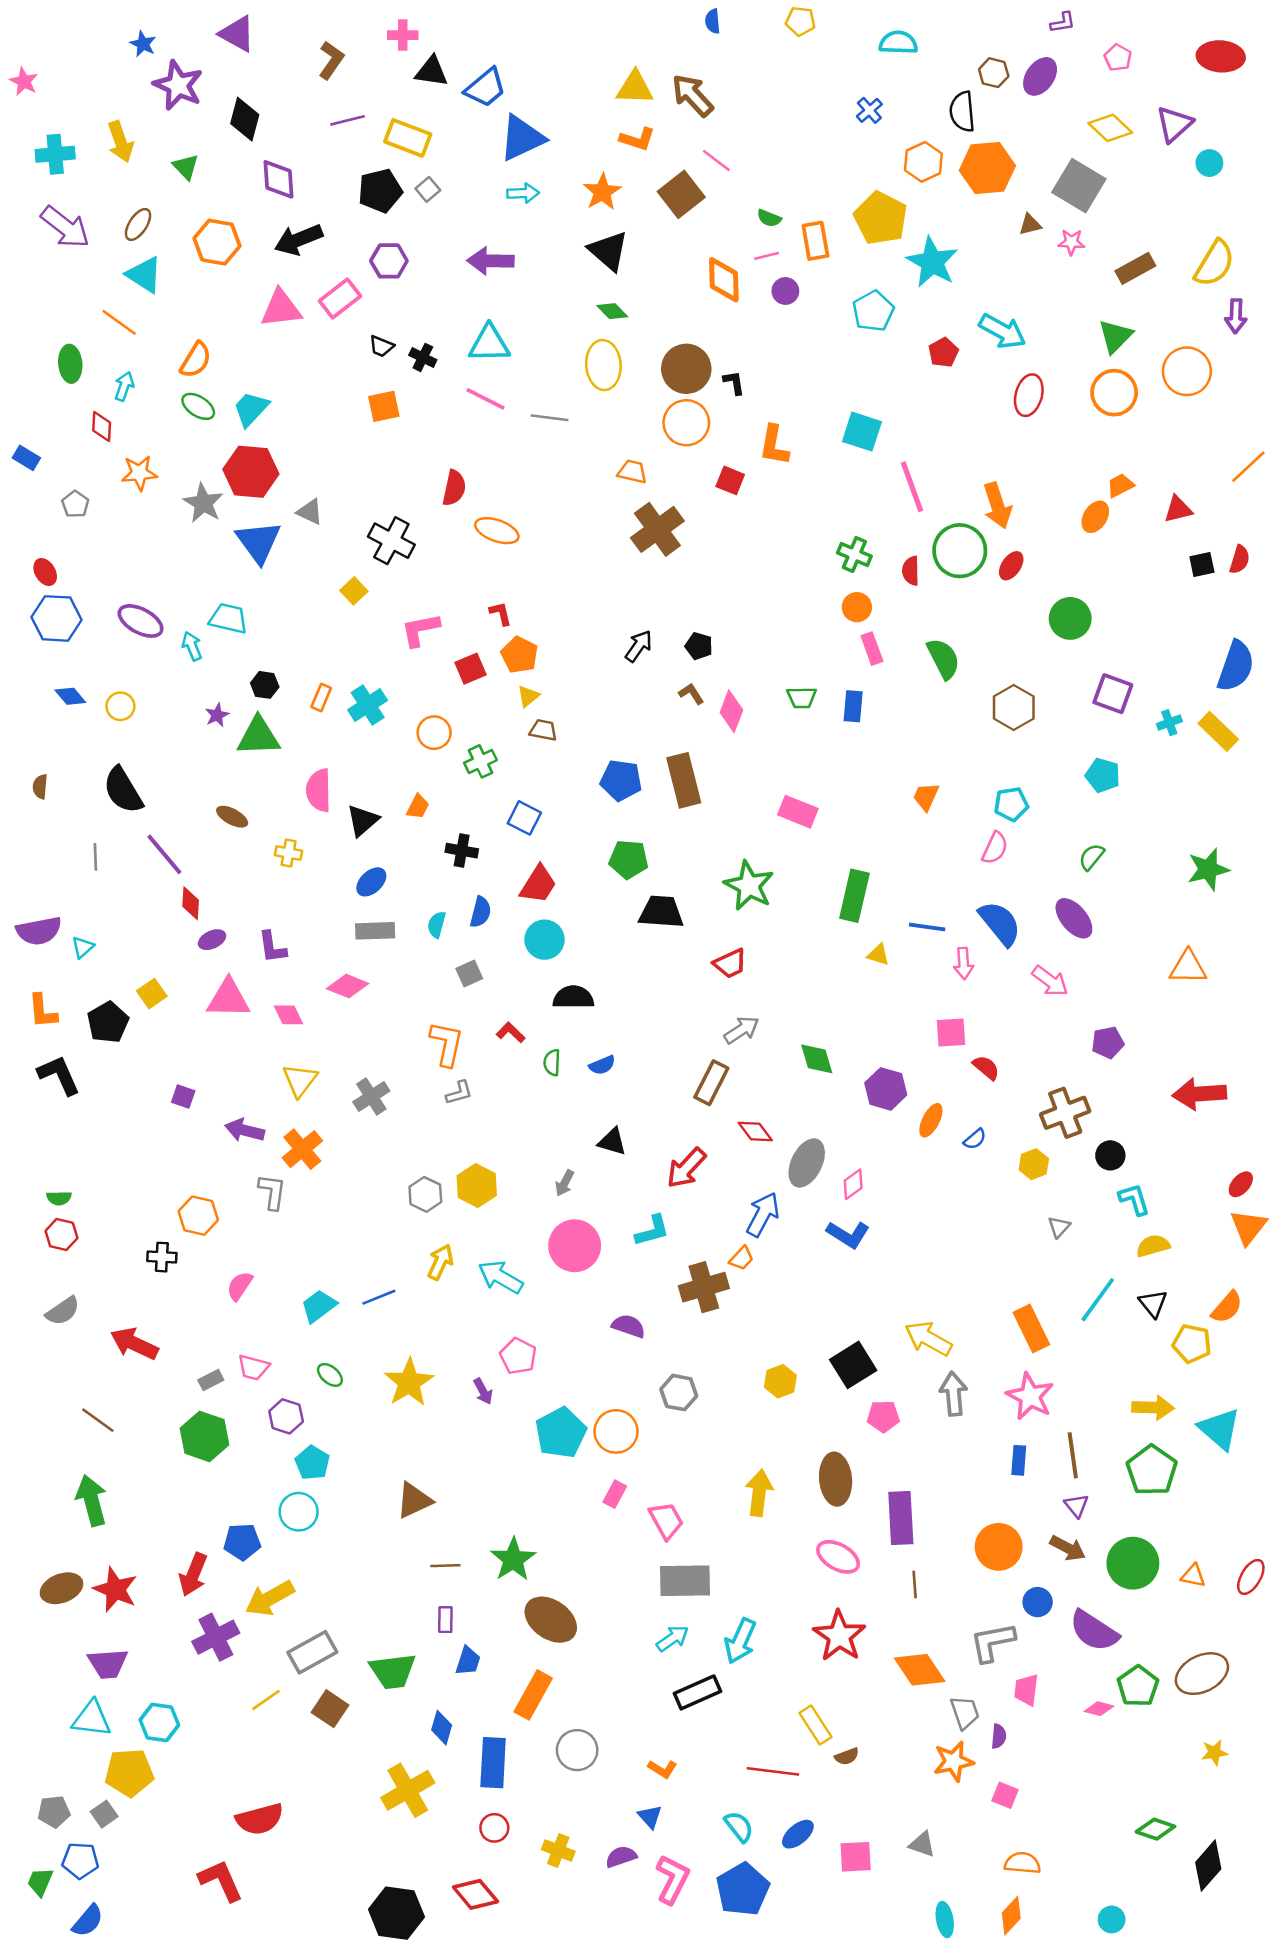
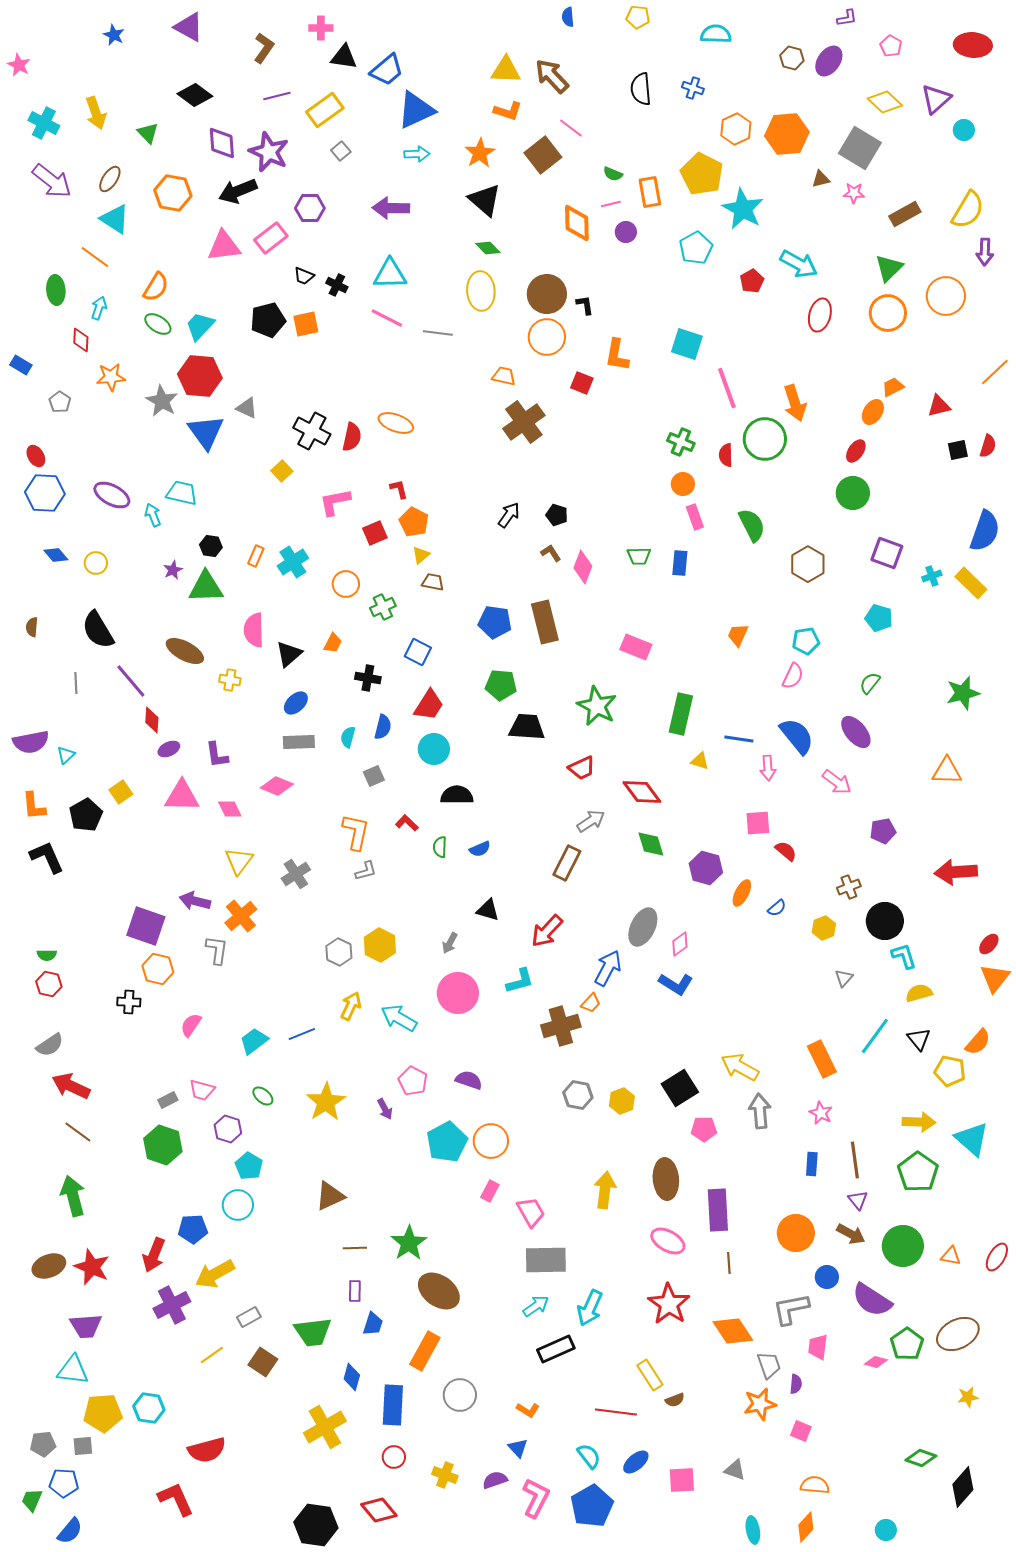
purple star: (178, 85) -> (269, 152), moved
blue cross: (869, 110) -> (693, 88), turned -30
black semicircle: (962, 112) -> (641, 89), moved
black diamond: (245, 119) -> (195, 95), turned -68
yellow rectangle: (408, 138) -> (325, 110), turned -57
cyan cross: (55, 154) -> (44, 123), turned 32
black pentagon: (380, 191) -> (268, 320), moved
red semicircle: (454, 488) -> (352, 437), moved
red ellipse: (1011, 566) -> (856, 451), moved
brown ellipse: (232, 817) -> (185, 651), size x1.5
purple square: (183, 1096) -> (146, 926), moved, size x2.0
brown cross: (1065, 1113) -> (849, 887), size x0.6
red diamond: (755, 1132) -> (642, 792), moved, size x1.4
black circle: (1110, 1155) -> (885, 921), size x1.6
purple semicircle: (629, 1326) -> (469, 1080), moved
red arrow: (134, 1344) -> (71, 1086), moved
gray hexagon: (679, 1393) -> (578, 1095), moved
pink star: (1030, 1396) -> (821, 1113), size x0.6
gray rectangle: (312, 1652) -> (249, 1317), size x0.6
cyan hexagon: (159, 1722) -> (149, 1408), moved
gray square: (104, 1814) -> (83, 1446), turned 30

